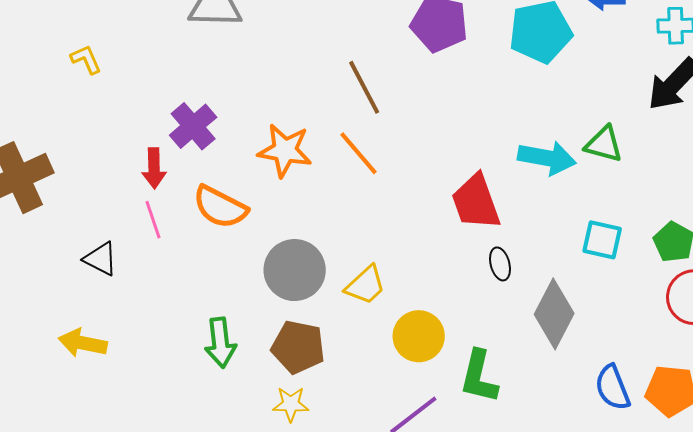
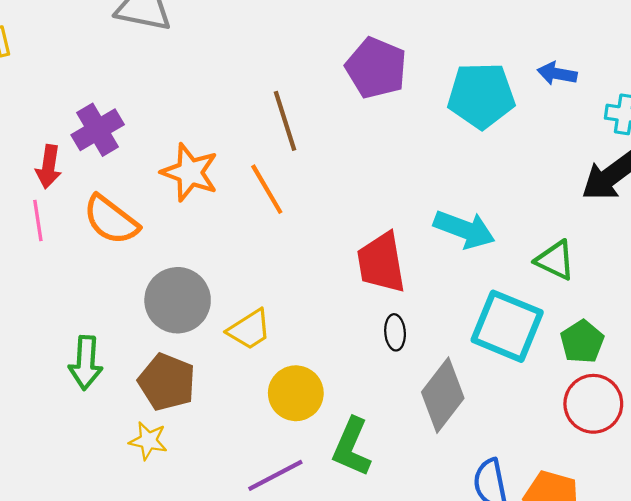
green triangle: (604, 144) -> (555, 260), moved
cyan square: (602, 240) -> (507, 326), size x1.6

